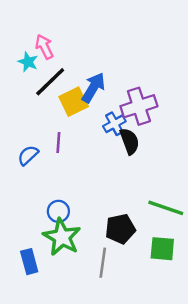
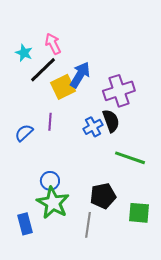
pink arrow: (44, 47) -> (53, 44), moved
blue cross: (114, 124) -> (93, 127), moved
green line: (166, 208) -> (130, 158), moved

